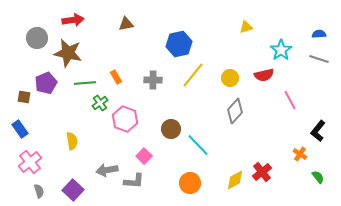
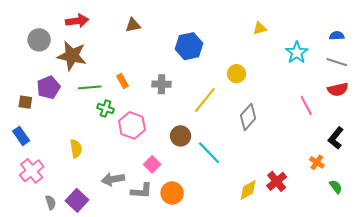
yellow line: (193, 75) -> (205, 100), moved
red semicircle: (264, 75) -> (338, 89), moved
yellow circle: (230, 78) -> (236, 74), moved
green cross: (100, 103) -> (106, 108), turned -35
orange circle: (190, 183) -> (172, 193), moved
gray semicircle: (39, 191) -> (51, 202), moved

